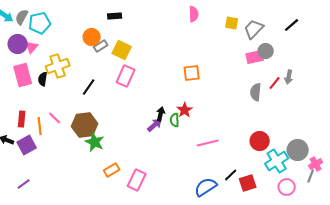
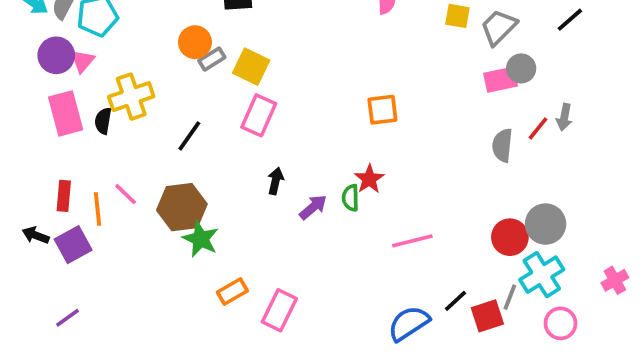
black arrow: (161, 114) -> (276, 181), moved
gray circle: (298, 150) -> (546, 224), moved
gray line: (311, 176) -> (510, 297), moved

